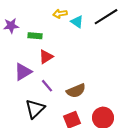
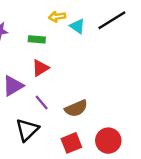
green rectangle: (35, 36) -> (37, 39), moved

